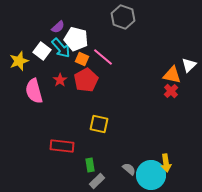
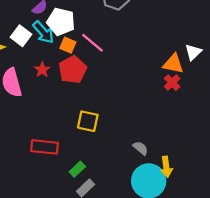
green rectangle: (90, 165) -> (77, 169), turned 56
gray semicircle: (129, 169) -> (140, 148), moved

